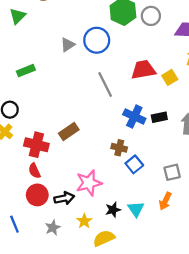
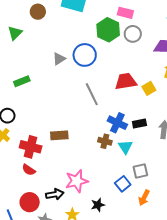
brown rectangle: (69, 131) -> (59, 135), turned 30
brown cross: (119, 148) -> (105, 141), moved
blue square: (134, 164) -> (123, 184), moved
red semicircle: (34, 171) -> (29, 170), turned -32
gray square: (172, 172) -> (140, 171), moved
red circle: (37, 195) -> (30, 202), moved
cyan triangle: (136, 209) -> (125, 147), moved

